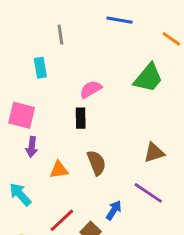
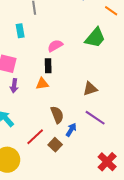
brown triangle: (154, 153) -> (90, 89), moved
brown semicircle: (96, 163) -> (57, 115), moved
orange triangle: (59, 170) -> (42, 84), moved

